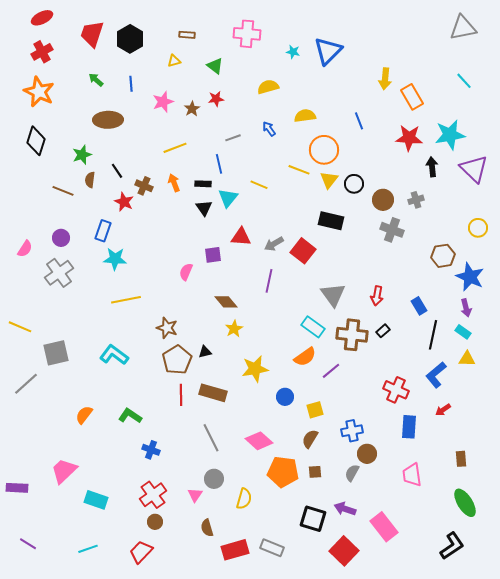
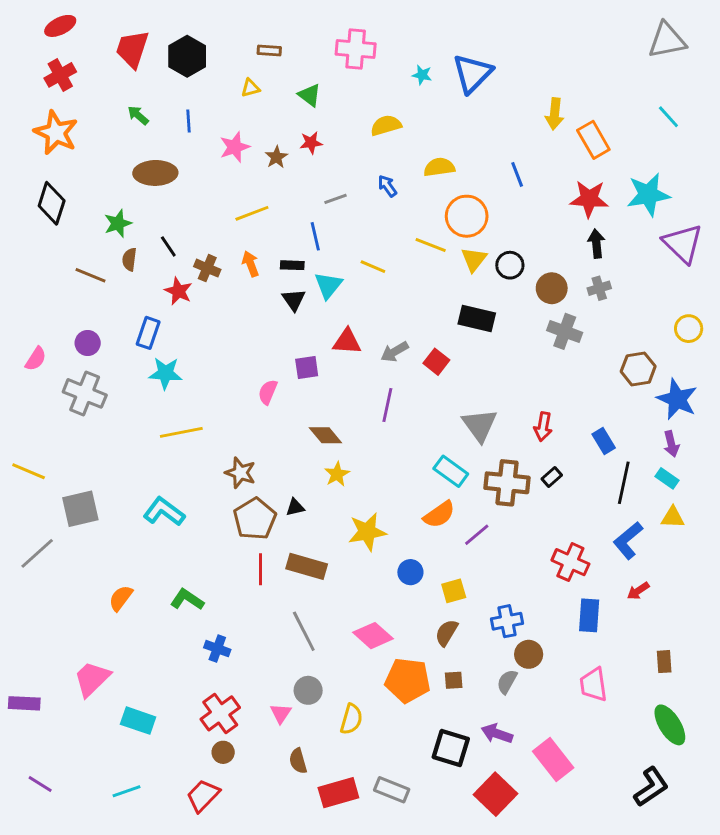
black arrow: (432, 167) -> (596, 244), moved
red square: (303, 251) -> (436, 362), size x0.7
gray cross: (59, 273) -> (85, 393), turned -32

